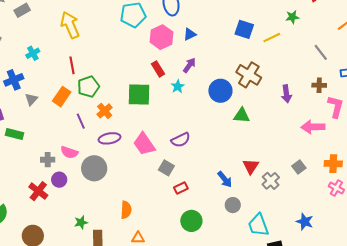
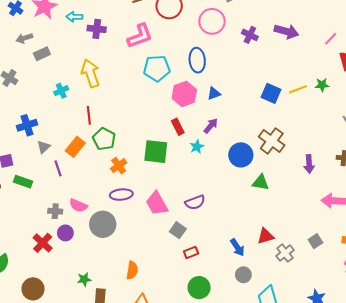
yellow line: (272, 38) -> (298, 89), moved
cyan cross: (33, 53) -> (61, 91), moved
green pentagon: (88, 87) -> (104, 139), turned -30
purple line: (81, 121) -> (58, 168), moved
red triangle: (251, 166) -> (266, 236), turned 36

